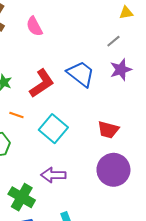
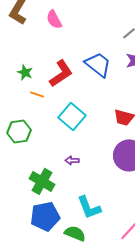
orange line: (16, 115) -> (37, 94), moved
purple arrow: (53, 175) -> (72, 160), size x0.6

